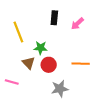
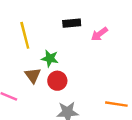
black rectangle: (54, 18) -> (72, 23), turned 72
orange line: (81, 64) -> (116, 104), moved

